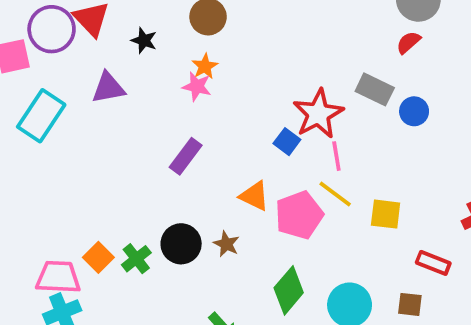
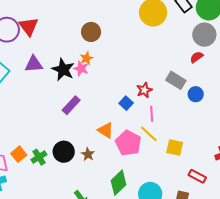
black star: (144, 40) -> (63, 70), moved, size x1.6
red star: (318, 114) -> (144, 90), size x0.6
pink pentagon: (299, 215) -> (128, 143), turned -30

